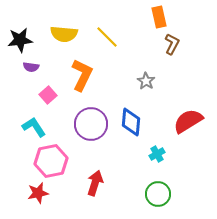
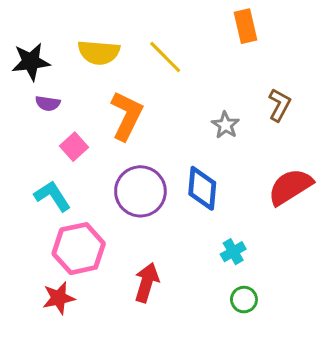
brown L-shape: (172, 44) -> (279, 105), moved
cyan cross: (157, 154) -> (233, 252), moved
green circle: (158, 194) -> (244, 300), size x0.7

